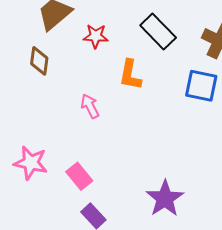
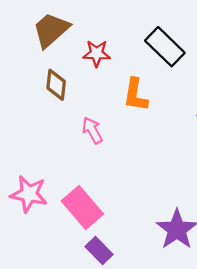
brown diamond: (39, 61) -> (56, 85), moved
pink rectangle: (79, 176) -> (82, 207), size x1.4

